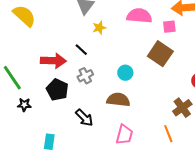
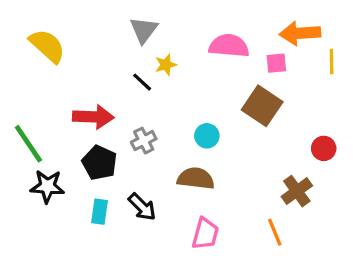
black line: (81, 50) -> (142, 82), moved
black star: (24, 105) -> (47, 186), size x1.5
cyan rectangle: (49, 142) -> (99, 212), moved

